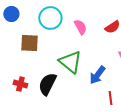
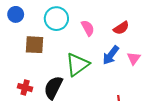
green triangle: (70, 62) -> (77, 65), turned 45
blue arrow: (97, 75) -> (111, 55), moved

